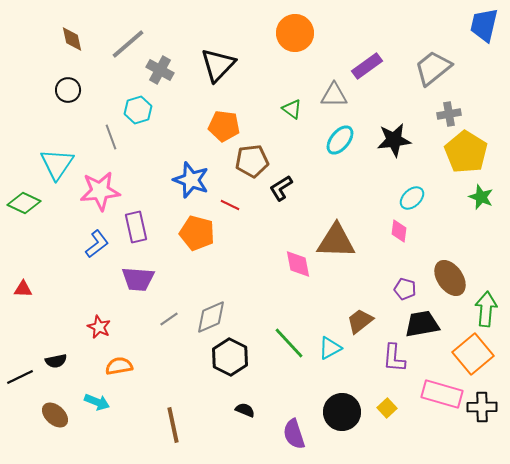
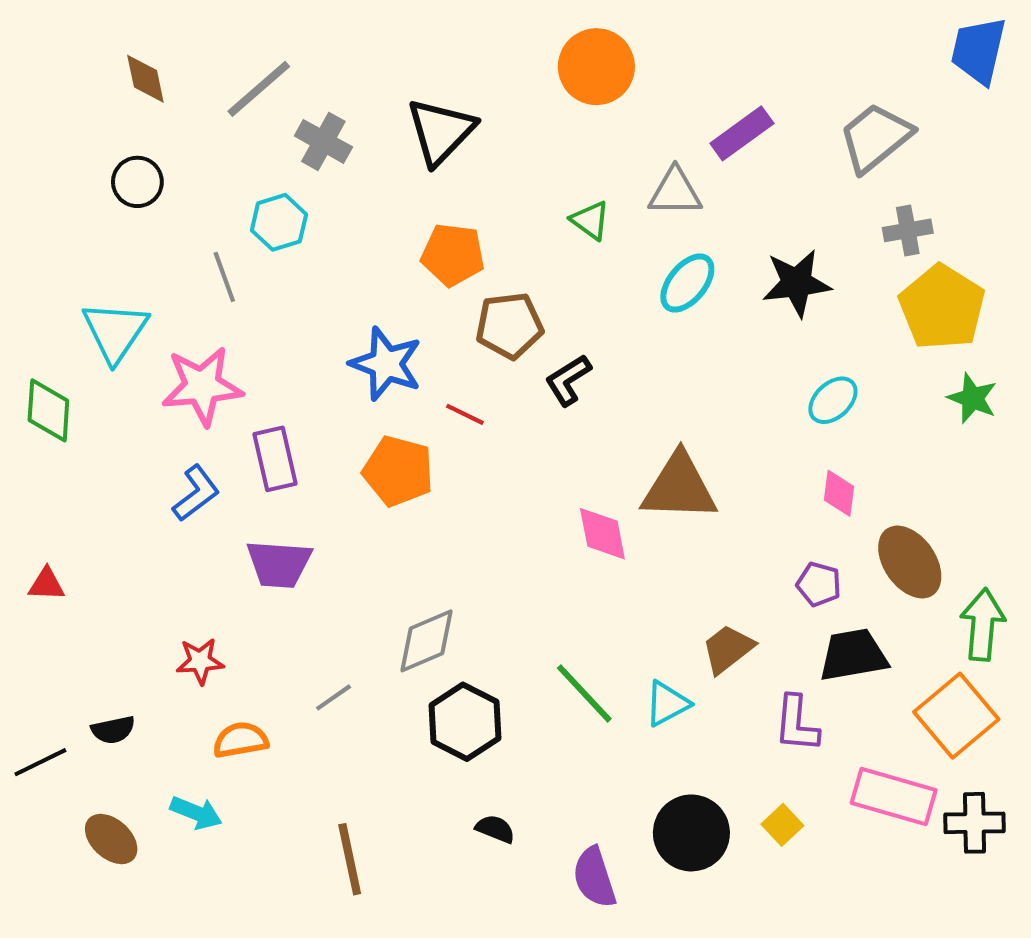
green diamond: (24, 203) -> (48, 410), turned 68
pink diamond: (399, 231) -> (839, 493), moved
gray line: (169, 319) -> (334, 697), moved
red star: (99, 327) -> (200, 661), turned -30

